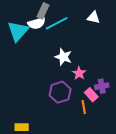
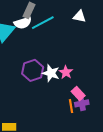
white star: (63, 57) -> (51, 73), moved
purple cross: (102, 86) -> (82, 103), moved
purple hexagon: (60, 92) -> (33, 70), moved

